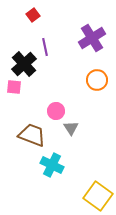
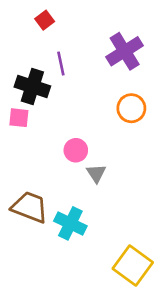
black cross: (24, 64) -> (32, 87), turned -30
brown trapezoid: (32, 135) -> (30, 207), moved

